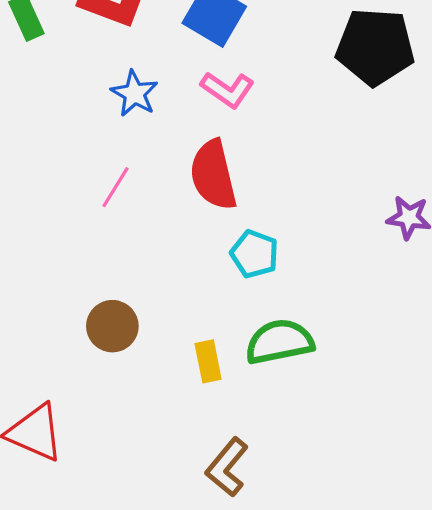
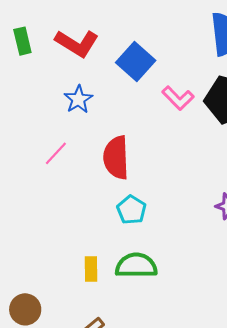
pink L-shape: (228, 90) -> (178, 98), moved
brown circle: (112, 326) -> (25, 309), moved

